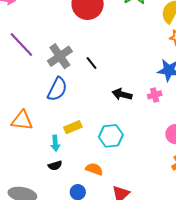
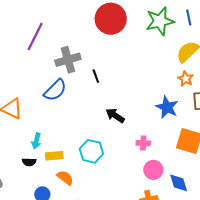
purple line: (21, 44) -> (35, 36), turned 52
pink cross: (155, 95) -> (143, 143), moved
yellow rectangle: (73, 127) -> (54, 156), moved

